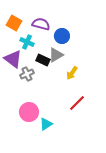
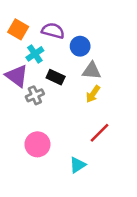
cyan cross: (27, 42) -> (35, 54), turned 32
gray triangle: (56, 55) -> (92, 71), moved, turned 35
cyan triangle: (46, 124) -> (78, 165), moved

